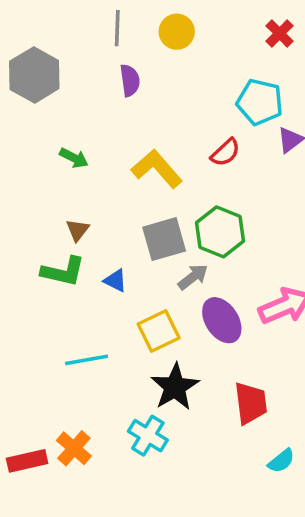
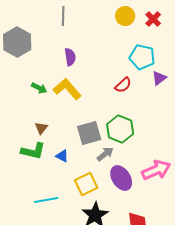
yellow circle: (177, 32) -> (125, 16), moved
purple semicircle: (130, 80) -> (70, 57), moved
yellow L-shape: (157, 169) -> (67, 89), moved

